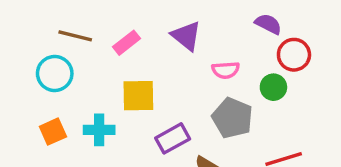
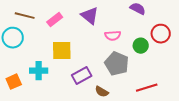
red circle: (294, 55) -> (161, 34), moved
orange square: (53, 132) -> (14, 82), moved

